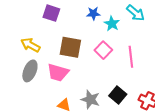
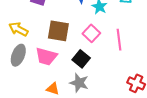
black square: (118, 95) -> (81, 59), moved

